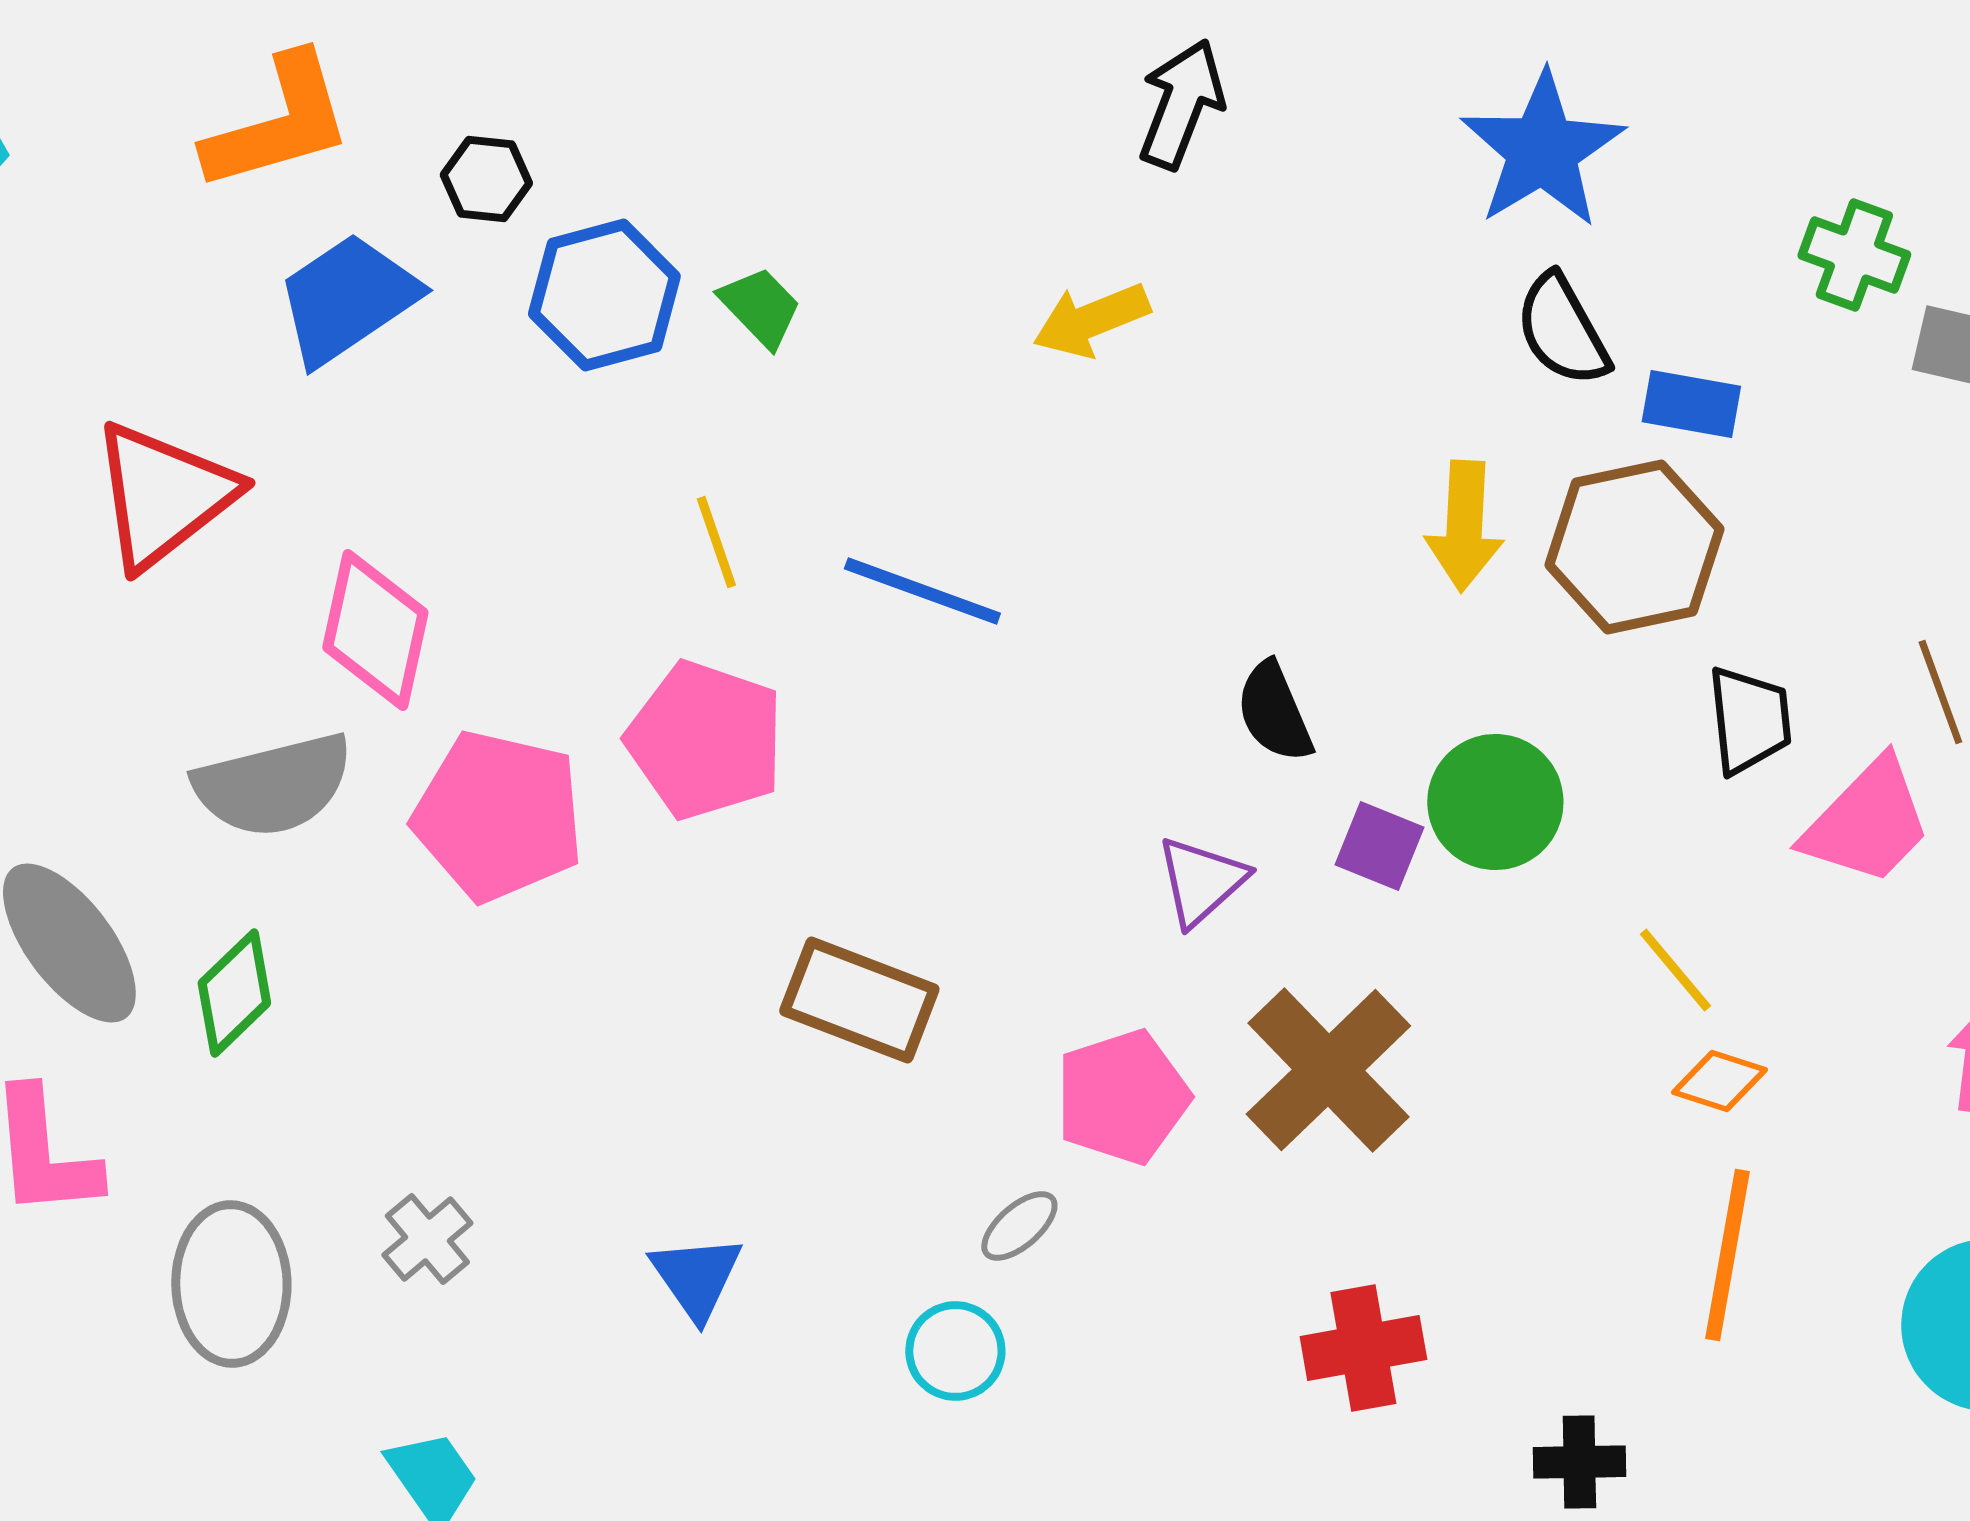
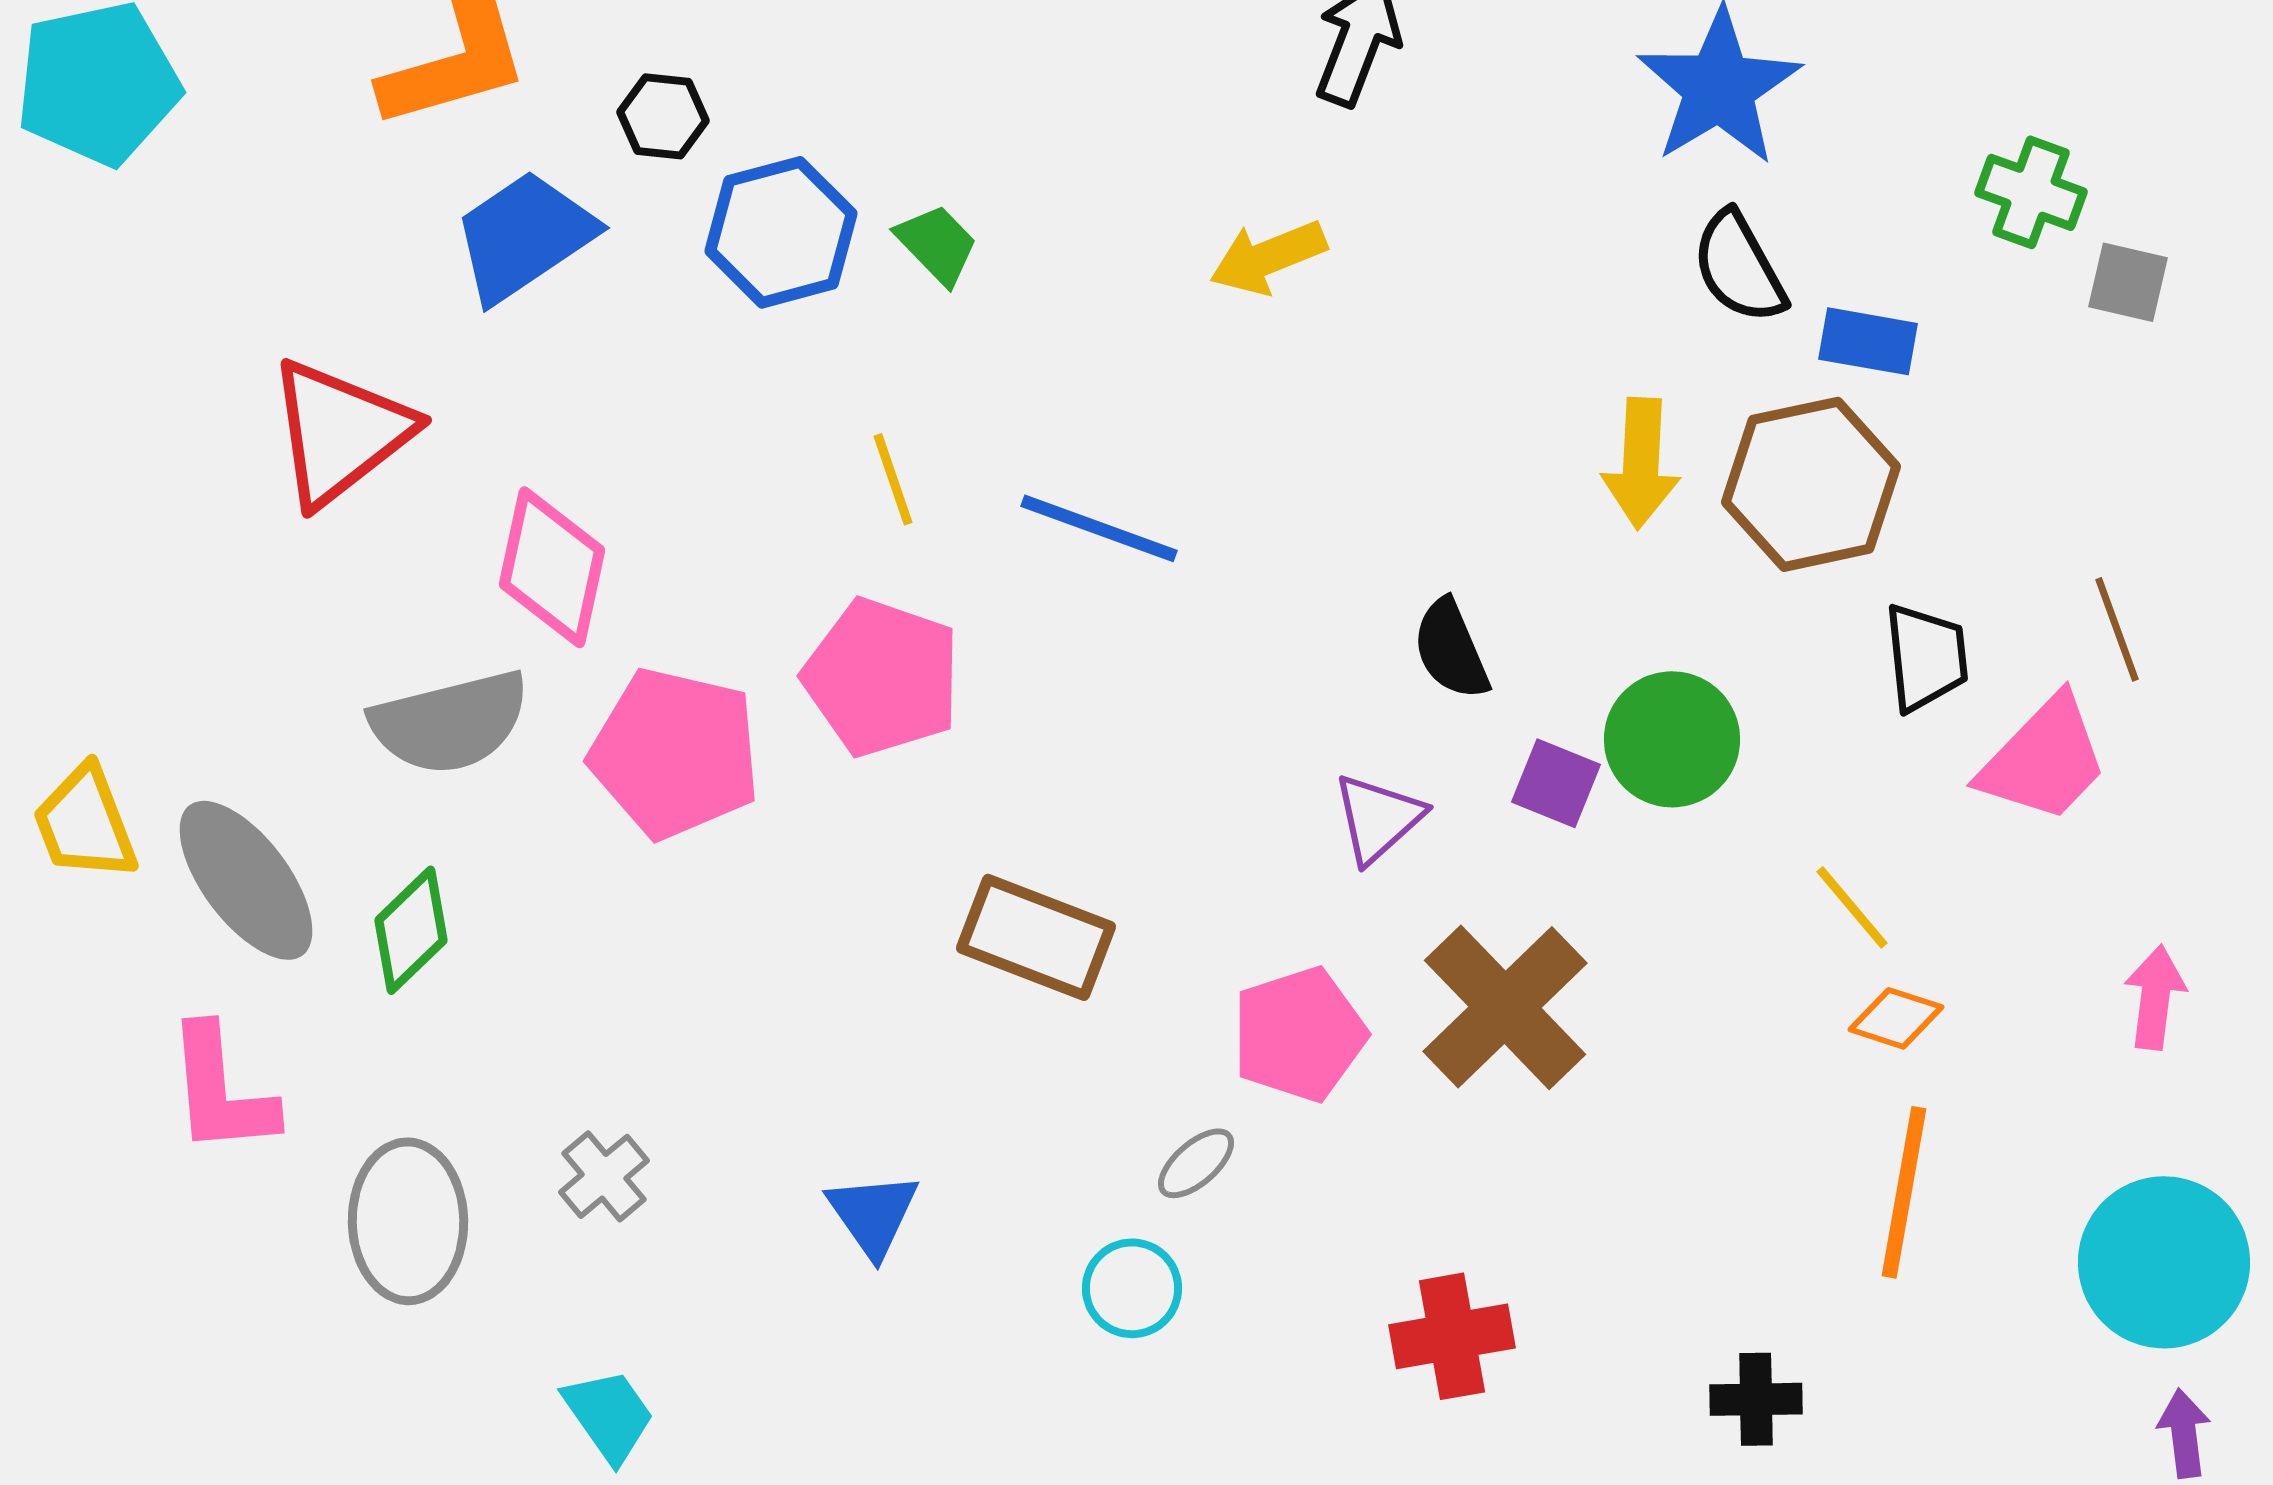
red cross: (1363, 1348) -> (1452, 1336), moved

